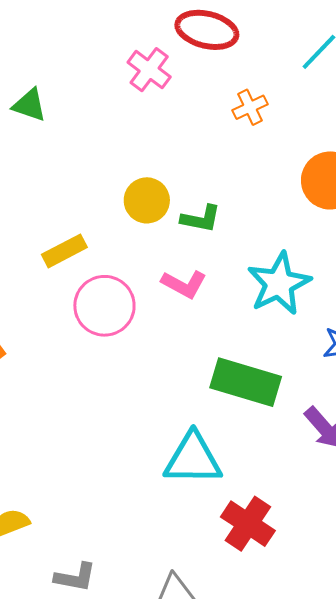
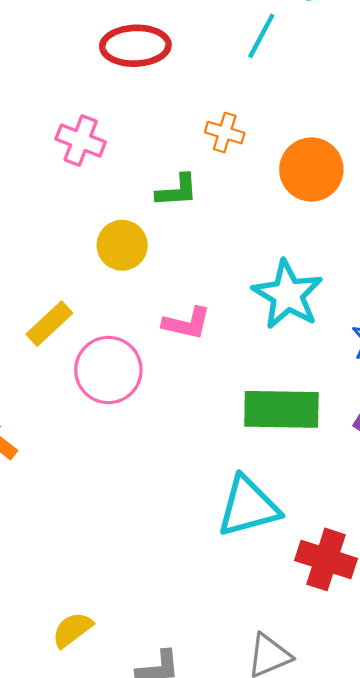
pink cross: (149, 70) -> (81, 141), moved
orange cross: (250, 107) -> (225, 133), moved, turned -32
green L-shape: (201, 219) -> (177, 191), moved

